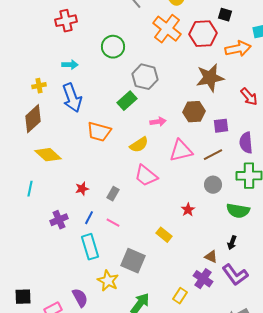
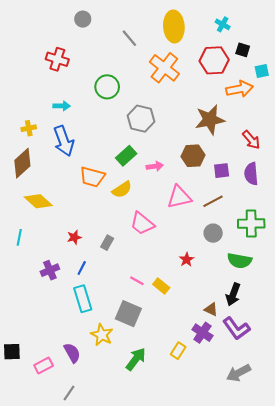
black square: (225, 15) -> (243, 50), moved
red cross: (66, 21) -> (57, 59), turned 30
red hexagon: (203, 34) -> (214, 60), moved
green rectangle: (127, 101) -> (126, 156), moved
purple semicircle: (246, 143) -> (251, 174), moved
yellow semicircle: (139, 145) -> (122, 190), moved
pink line: (113, 223) -> (137, 281), moved
black arrow: (232, 243) -> (233, 295), size x1.5

